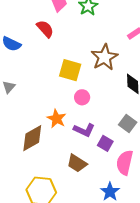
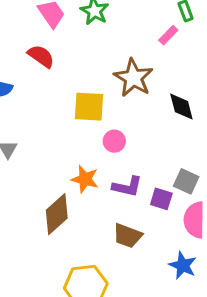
gray square: (128, 124) -> (186, 181), moved

